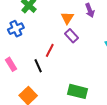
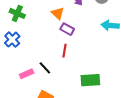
red line: (50, 50) -> (65, 51), moved
pink rectangle: (11, 64) -> (27, 74), moved, turned -64

